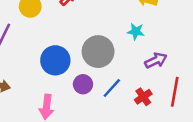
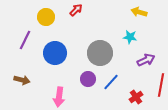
blue circle: (55, 60) -> (55, 53), moved
red cross: (143, 97) -> (136, 97), moved

